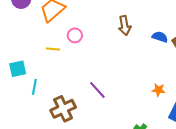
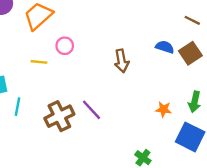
brown arrow: (125, 26) -> (122, 61), moved
brown cross: (63, 109) -> (59, 116), moved

